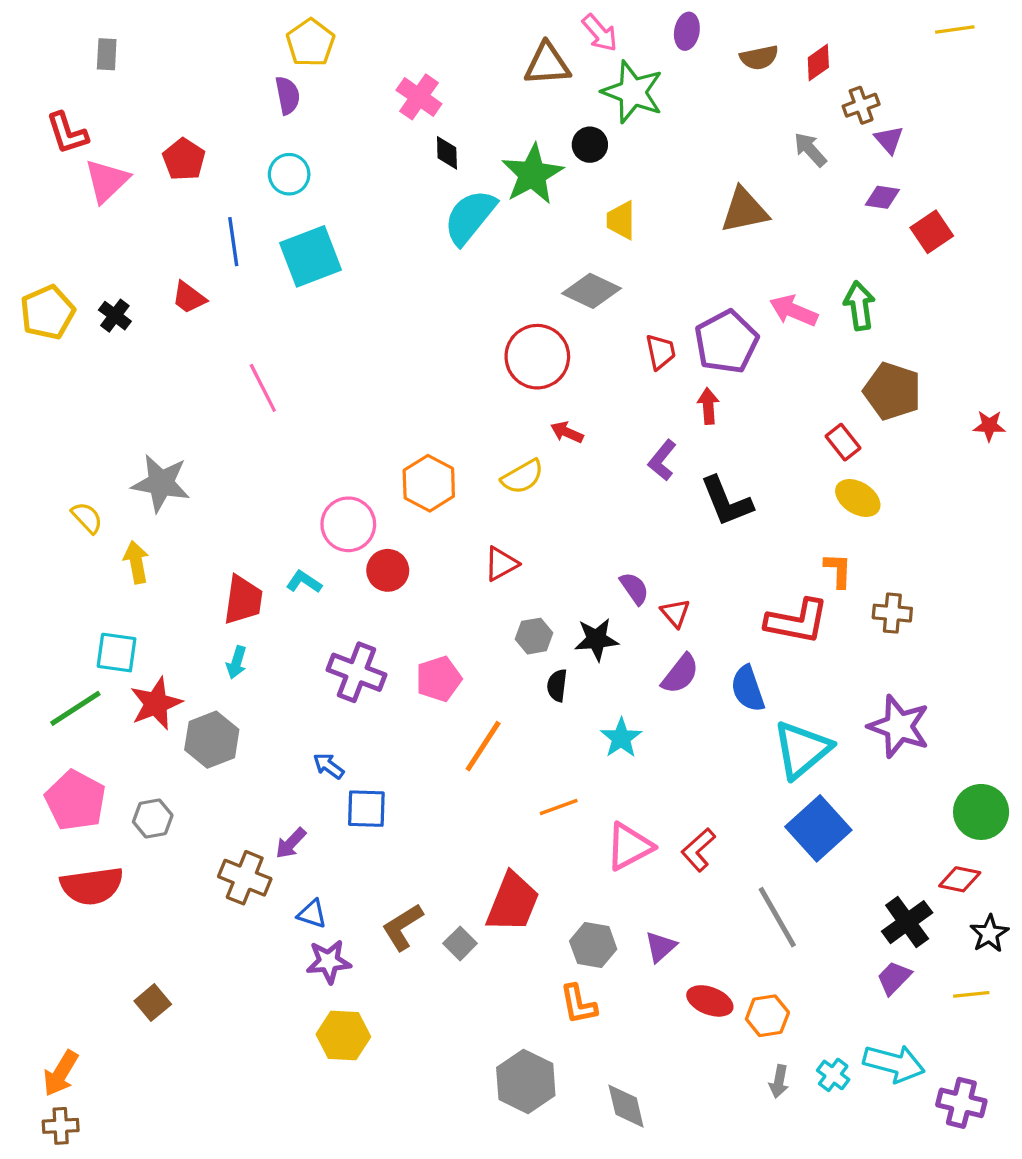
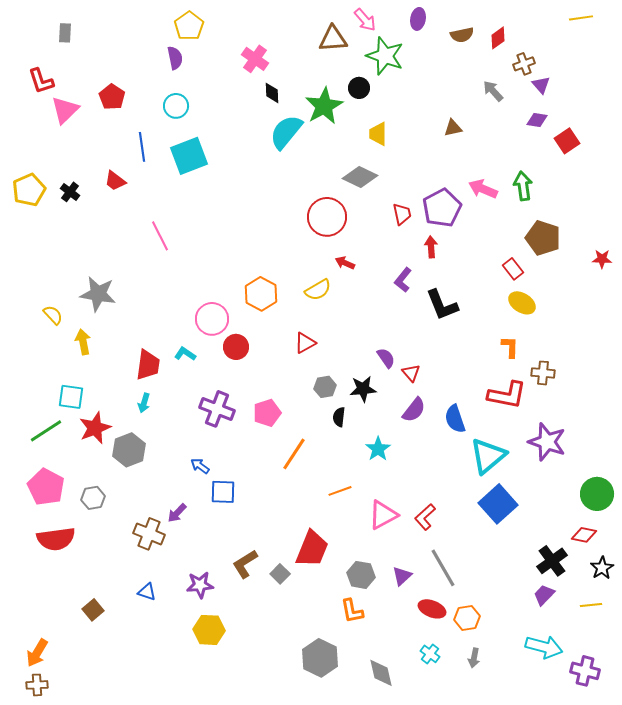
brown triangle: (744, 210) -> (453, 128), size x0.6
red L-shape: (797, 621) -> (507, 395), moved
blue triangle: (312, 914) -> (147, 592), moved
gray line: (777, 917) -> (443, 568), moved
cyan cross: (833, 1075) -> (430, 654), moved

